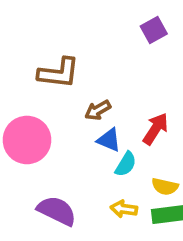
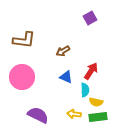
brown L-shape: (59, 73) -> (24, 40), moved
brown arrow: (98, 110) -> (63, 51), moved
cyan semicircle: (126, 164) -> (85, 90), moved, turned -32

